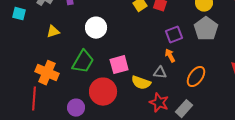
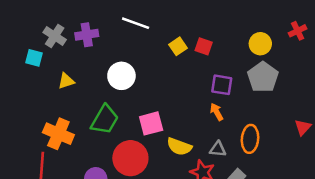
cyan square: (19, 14) -> (34, 58), moved
purple square: (174, 35) -> (222, 85), turned 30
gray triangle: (160, 73) -> (218, 149), moved
orange ellipse: (196, 77) -> (250, 139), turned -30

